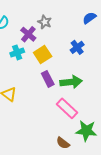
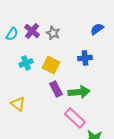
purple cross: (28, 34) -> (32, 31), moved
blue cross: (77, 47) -> (85, 58), turned 32
yellow square: (43, 55) -> (51, 65), turned -30

